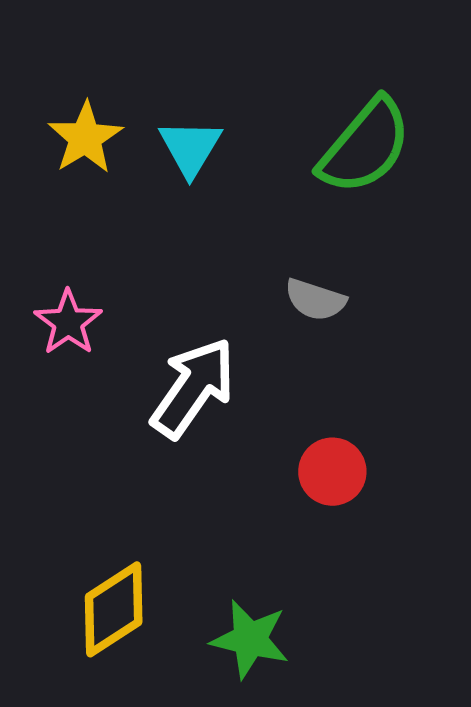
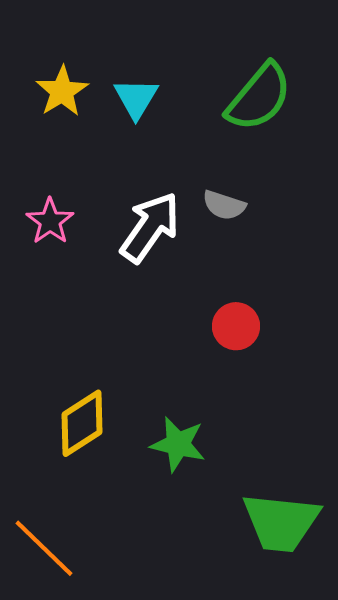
white arrow: (193, 388) -> (150, 227), moved

